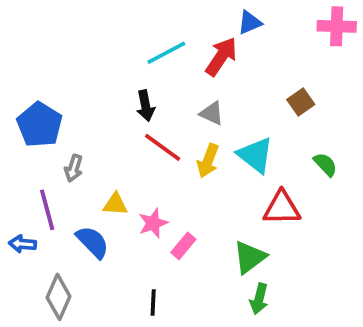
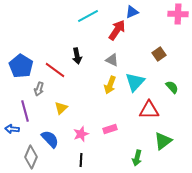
cyan line: (166, 53) -> (88, 16), moved
red line: (163, 147) -> (55, 70), moved
cyan triangle: (255, 155) -> (135, 82), turned 35
yellow triangle: (115, 204) -> (61, 108), turned -48
pink star: (153, 223) -> (81, 134), moved
blue semicircle: (93, 242) -> (50, 139), moved
pink rectangle: (183, 246) -> (110, 129), moved, turned 32
green triangle: (250, 257) -> (163, 141), moved

